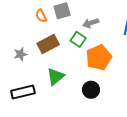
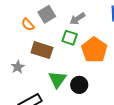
brown rectangle: (48, 44) -> (42, 50), turned 60
black circle: (91, 90) -> (79, 85), moved

